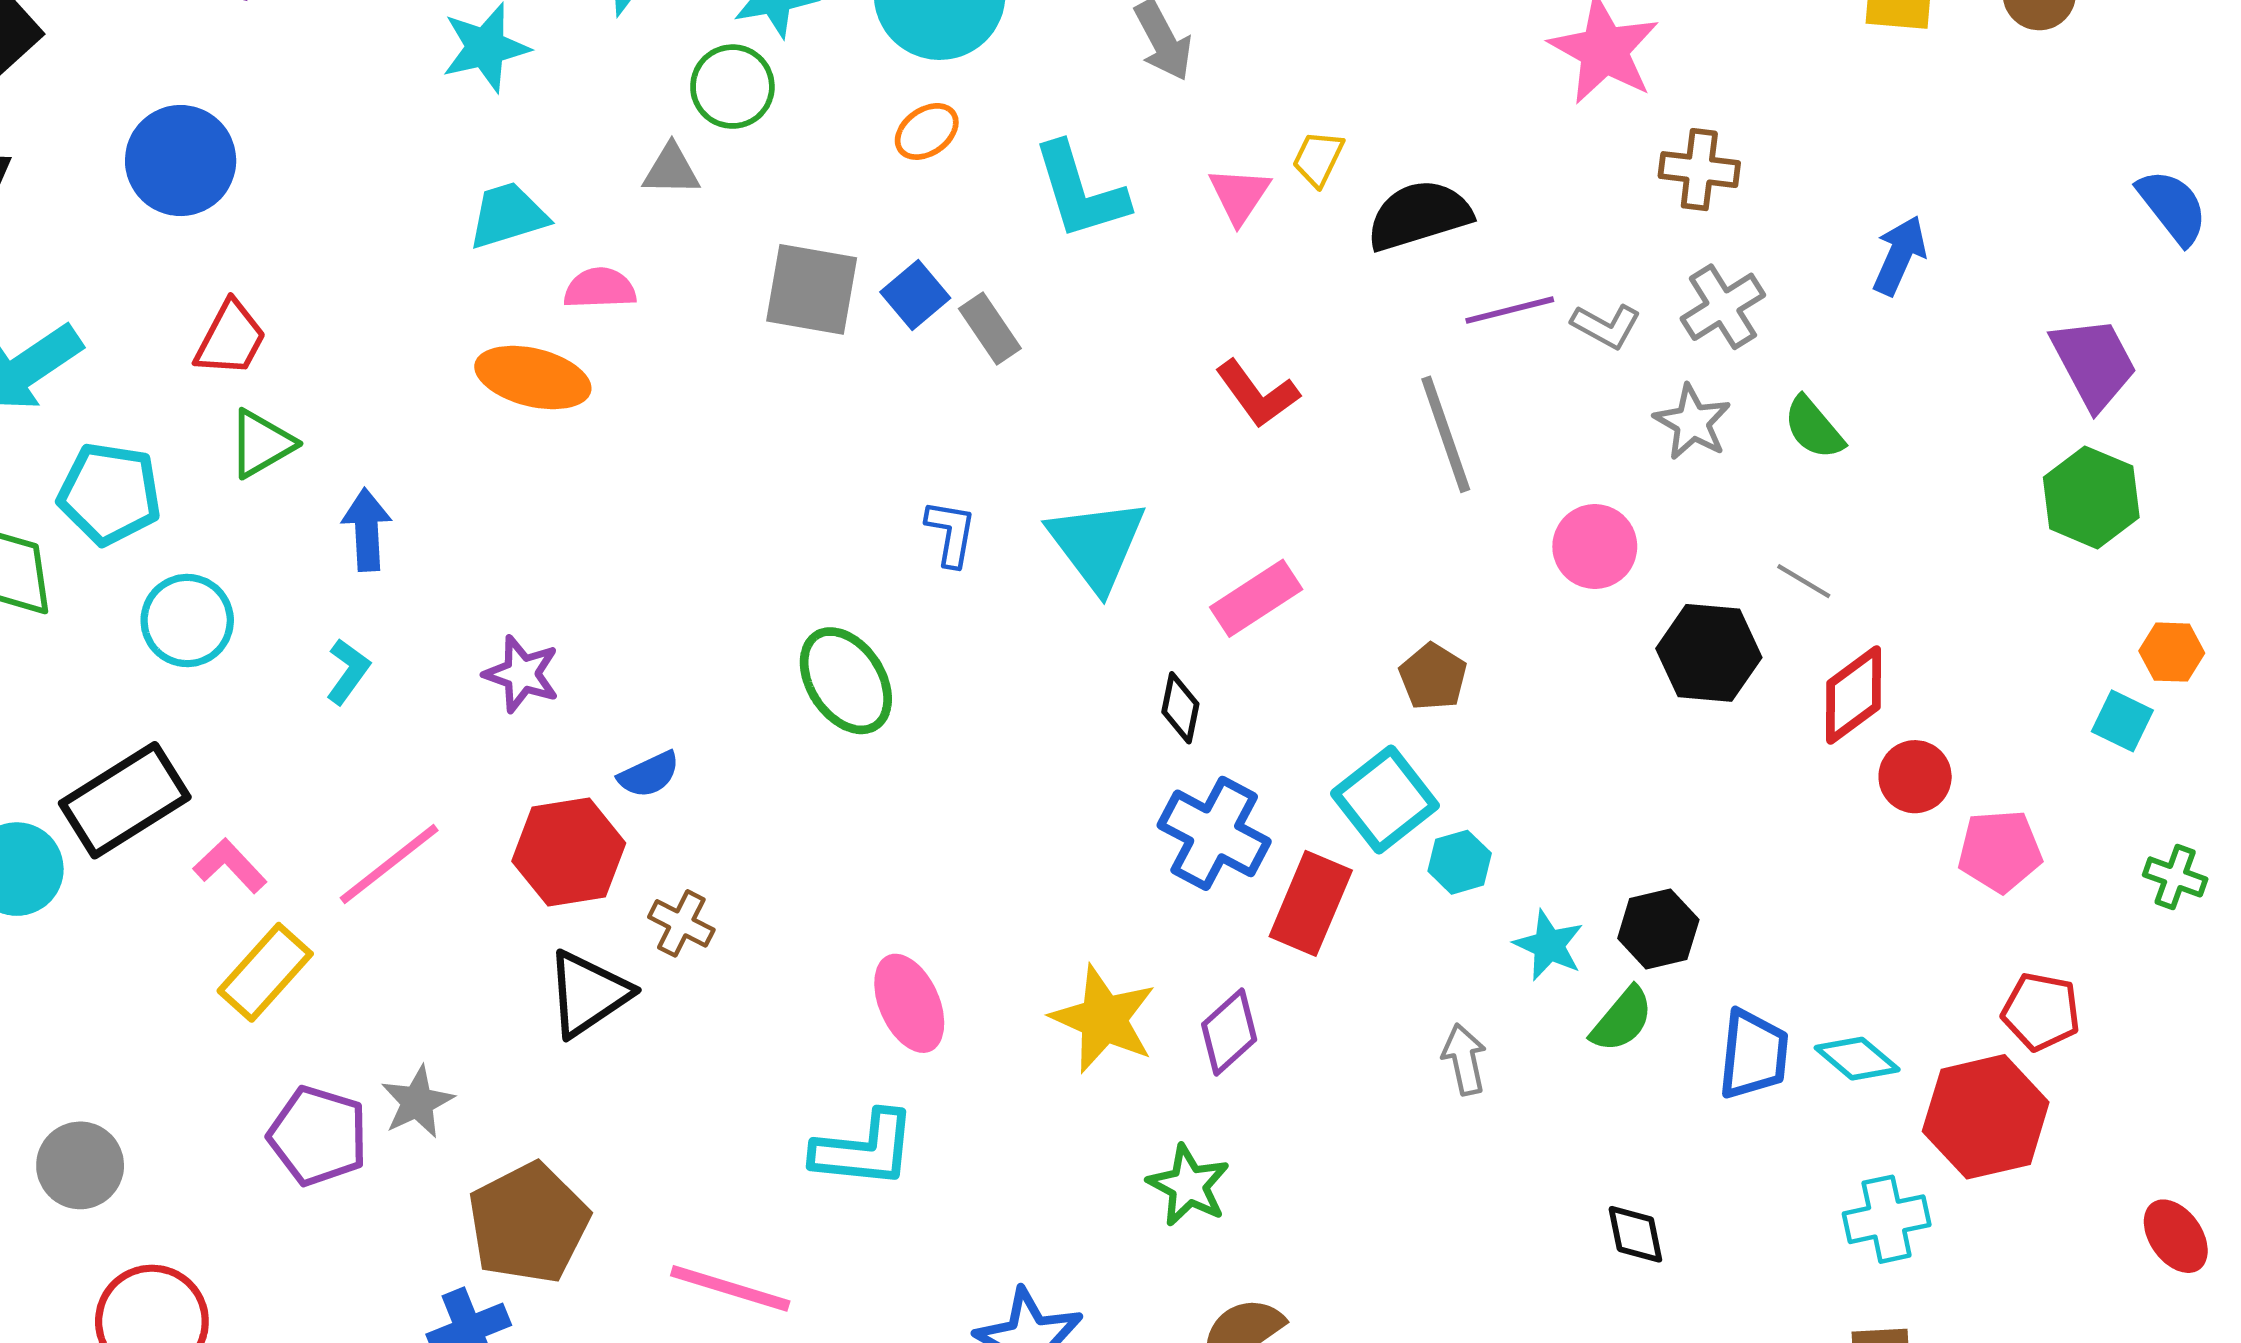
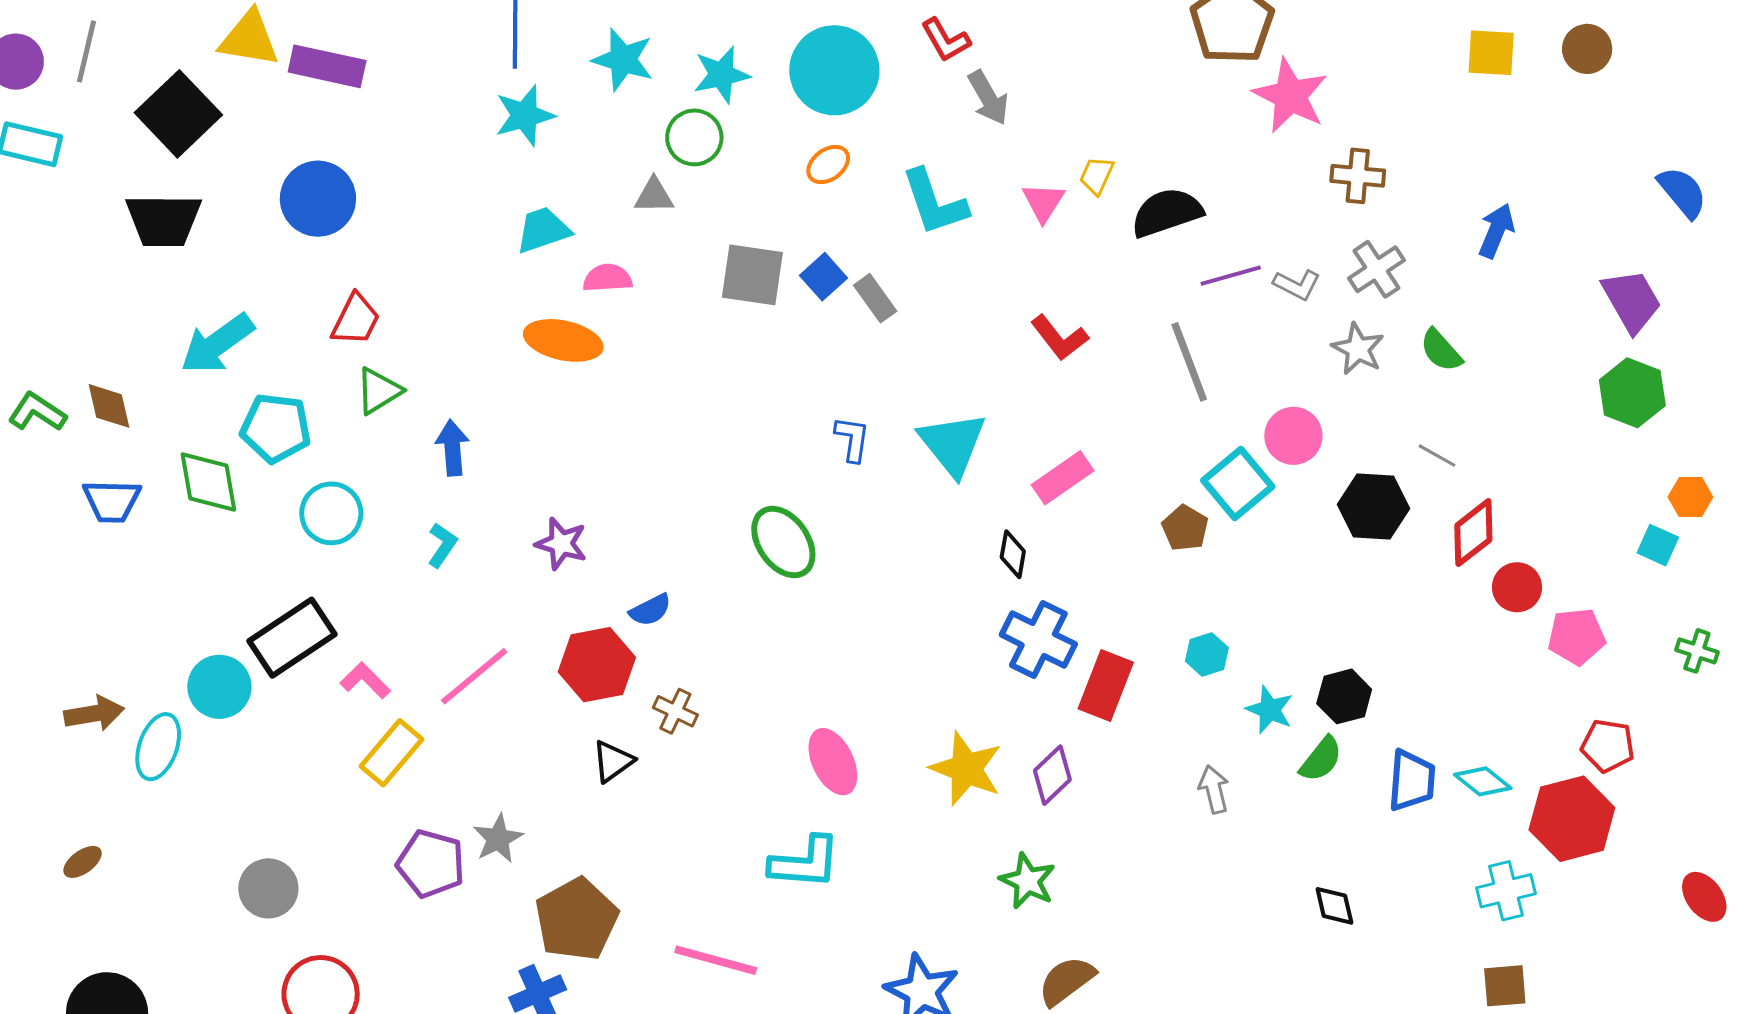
cyan square: (1385, 800) -> (1238, 483), moved
black triangle: (588, 994) -> (613, 761), size x0.7

